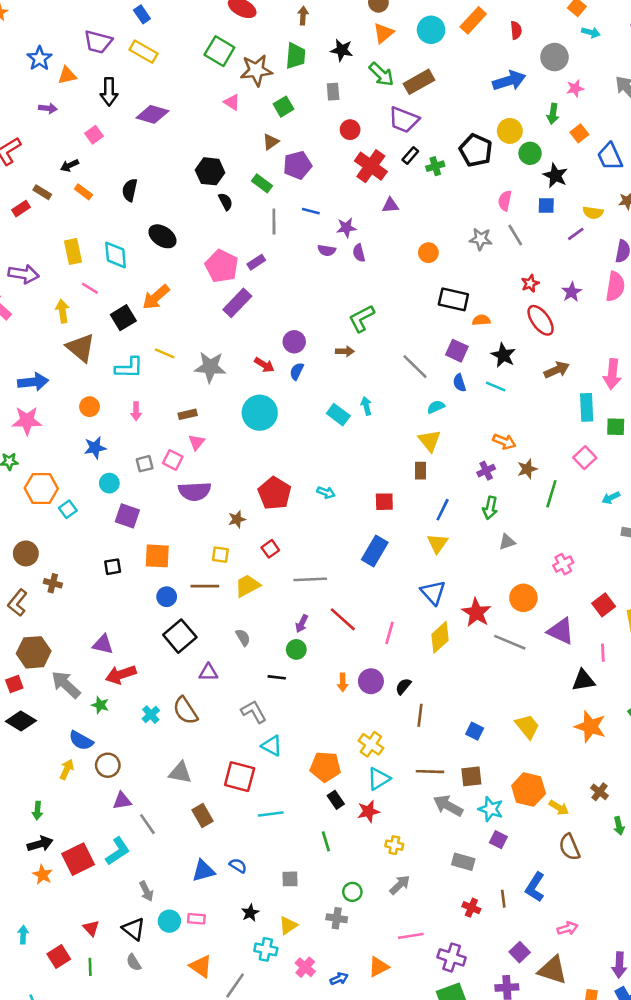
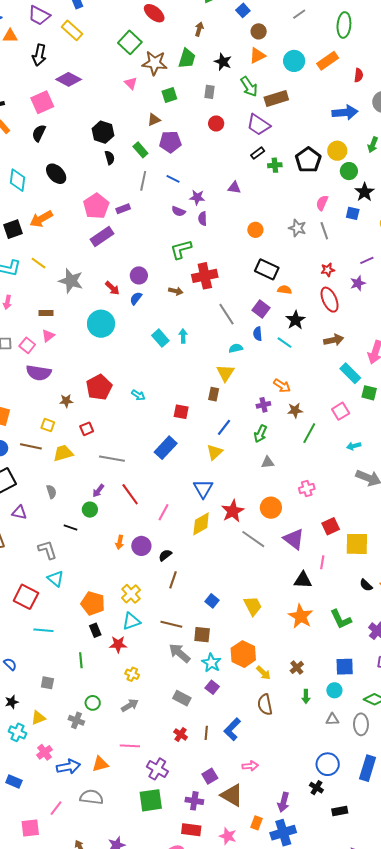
pink square: (94, 135) -> (42, 102), moved, size x1.6
red cross: (371, 166) -> (205, 276), moved, turned 30
purple line: (576, 234) -> (367, 260), moved
green L-shape: (362, 318) -> (181, 249), moved
cyan rectangle: (587, 407) -> (350, 373), turned -55
blue arrow: (339, 979) -> (68, 767), size x1.6

